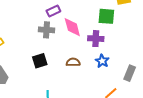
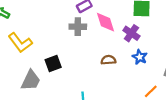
purple cross: (96, 39) -> (131, 33), turned 35
black square: (40, 61) -> (53, 64), moved

